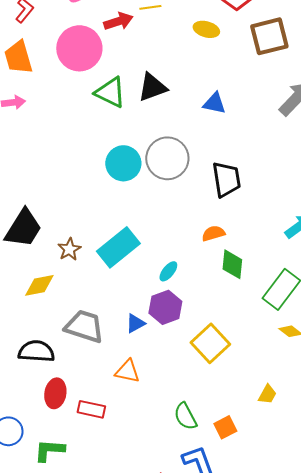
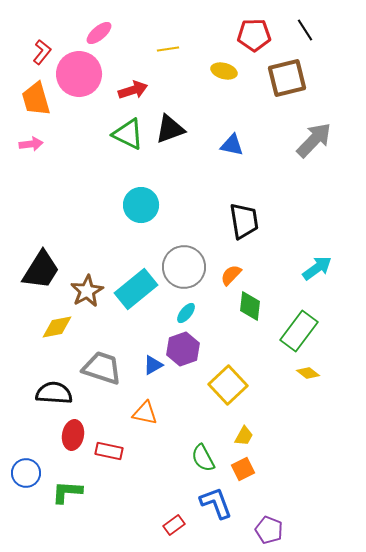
red arrow: (118, 21) -> (133, 90), moved
pink circle: (79, 48) -> (79, 74), moved
gray circle: (167, 158) -> (184, 267), moved
orange semicircle: (213, 233) -> (231, 275), turned -30
brown star: (69, 249) -> (87, 291), size x1.4
yellow trapezoid: (267, 394) -> (244, 436), moved

